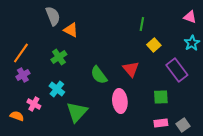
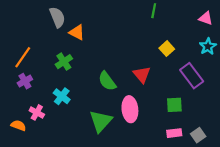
green line: (142, 24) -> (154, 11), moved
green triangle: (77, 112) -> (101, 121), moved

